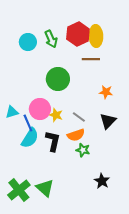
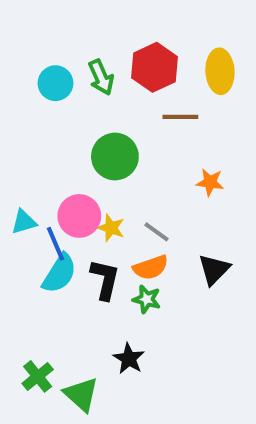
yellow ellipse: (96, 36) -> (220, 71), moved
black triangle: (108, 121) -> (214, 269), moved
green star: (83, 150) -> (147, 299), moved
black star: (102, 181) -> (129, 359), moved
green triangle: (45, 188) -> (81, 394), moved
green cross: (19, 190) -> (38, 376), size x0.7

